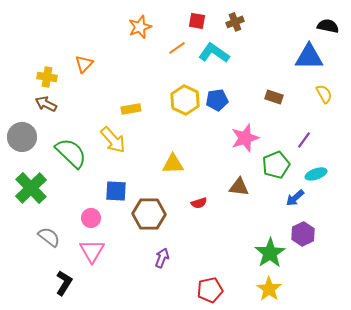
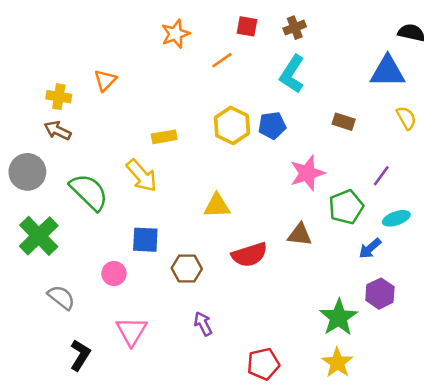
cyan L-shape: (214, 53) -> (292, 74), moved, turned -92
red semicircle: (199, 203) -> (249, 255), size x1.8
brown hexagon: (149, 214) -> (187, 269), size x0.7
pink triangle: (92, 251) -> (132, 331), moved
purple arrow: (162, 258) -> (203, 324), turned -48

